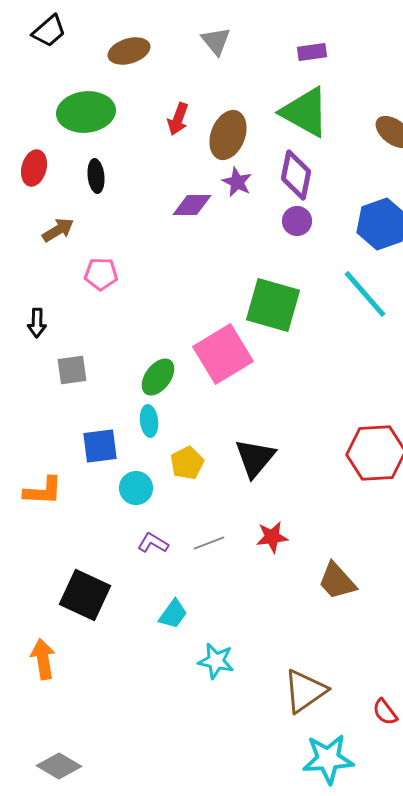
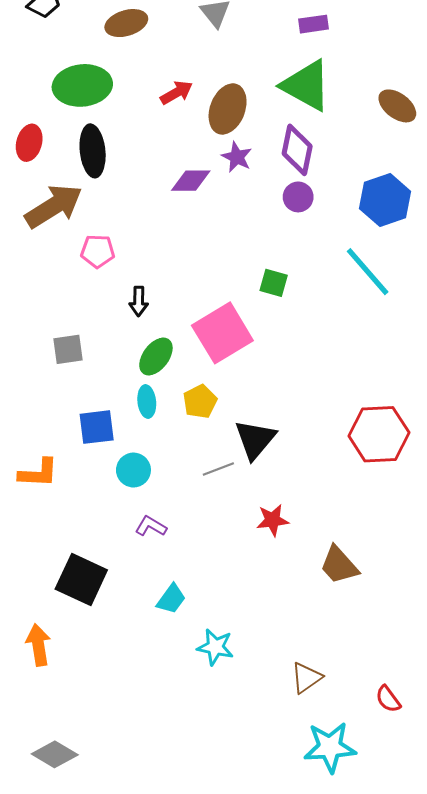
red arrow: (178, 119) -> (176, 93), turned -140
black ellipse: (96, 176) -> (93, 151), size x1.5
brown arrow: (58, 230) -> (54, 206), size x1.8
green square: (273, 305) -> (274, 283), size x0.5
black arrow: (37, 323) -> (139, 301), moved
yellow pentagon: (187, 463) -> (200, 402), moved
gray line: (209, 543) -> (218, 469), moved
brown triangle: (305, 691) -> (306, 678), size x0.7

